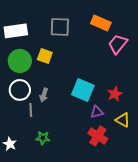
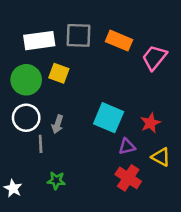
orange rectangle: (101, 23) -> (119, 41), moved
white rectangle: (16, 31) -> (39, 41), moved

